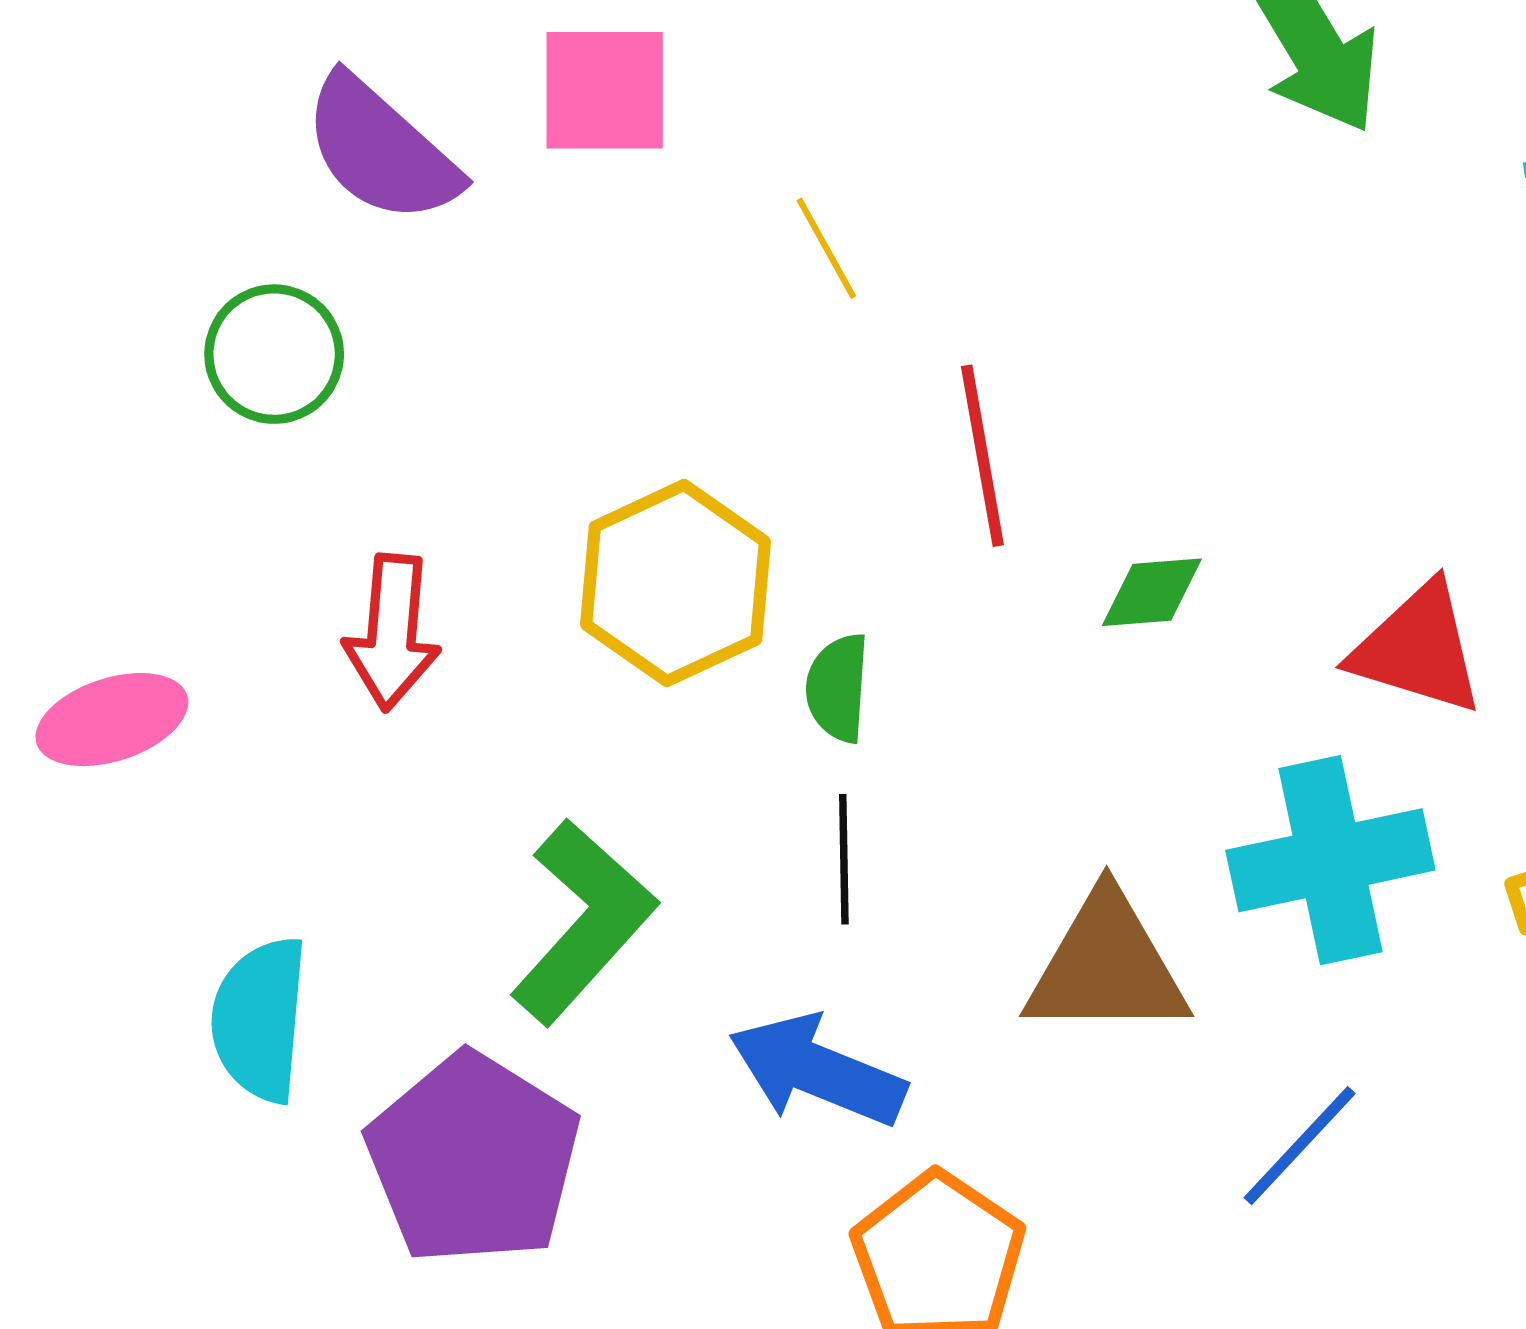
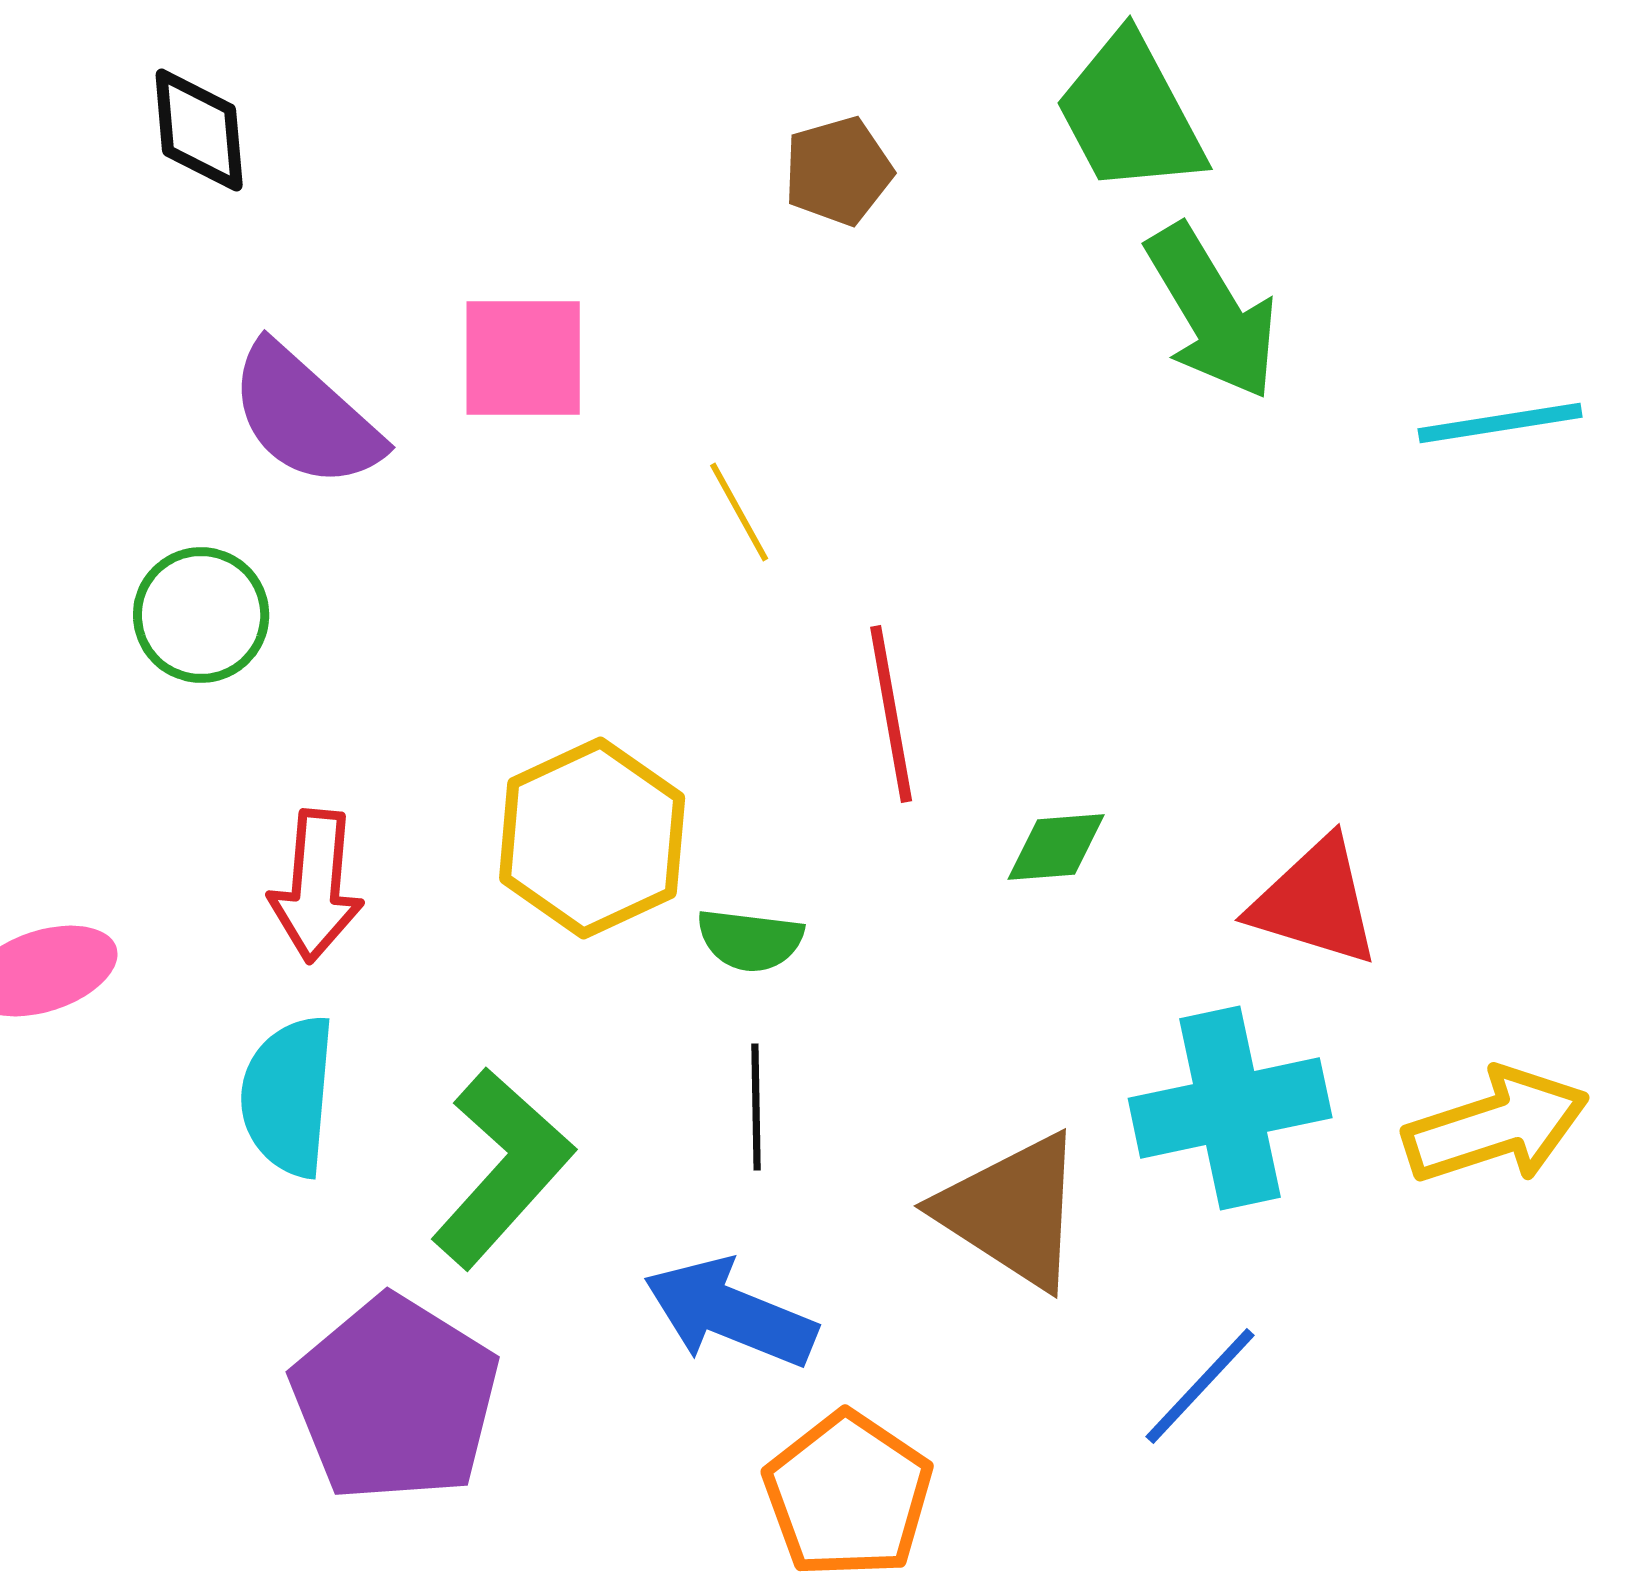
green semicircle: (838, 688) -> (750, 940), turned -87
brown triangle: (1107, 966) -> (1012, 1211), turned 33
cyan semicircle: (260, 1019) -> (288, 1096), moved

